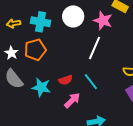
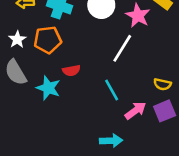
red semicircle: (65, 80) -> (71, 71), moved
pink arrow: (72, 100) -> (135, 111), moved

